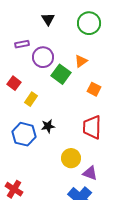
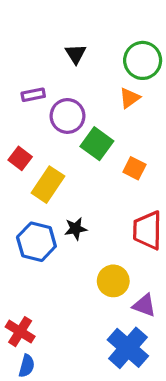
orange triangle: (81, 61) -> (130, 98), moved
orange square: (94, 89) -> (134, 168), moved
yellow rectangle: (31, 99) -> (48, 185), size x1.5

